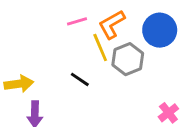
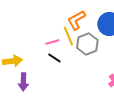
pink line: (77, 21) -> (52, 42), moved

